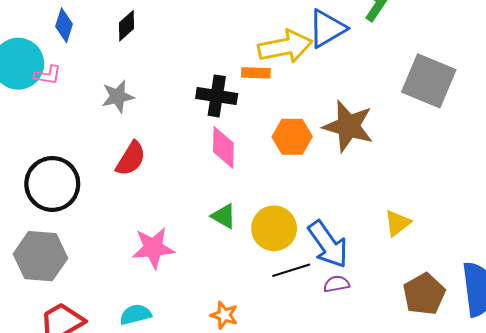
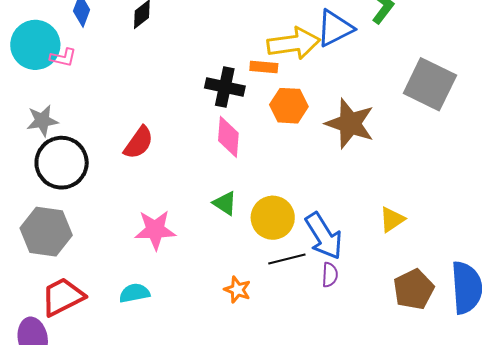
gray star: (118, 96) -> (42, 121), moved
orange hexagon: (292, 137) -> (289, 106), moved
purple semicircle: (336, 284) -> (330, 275), turned 100
orange star: (224, 315) -> (237, 290), moved

